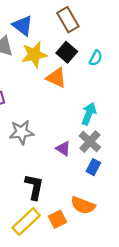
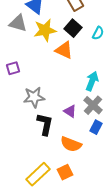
black L-shape: (34, 187) -> (45, 124), moved
orange semicircle: (83, 205) -> (71, 144), moved

